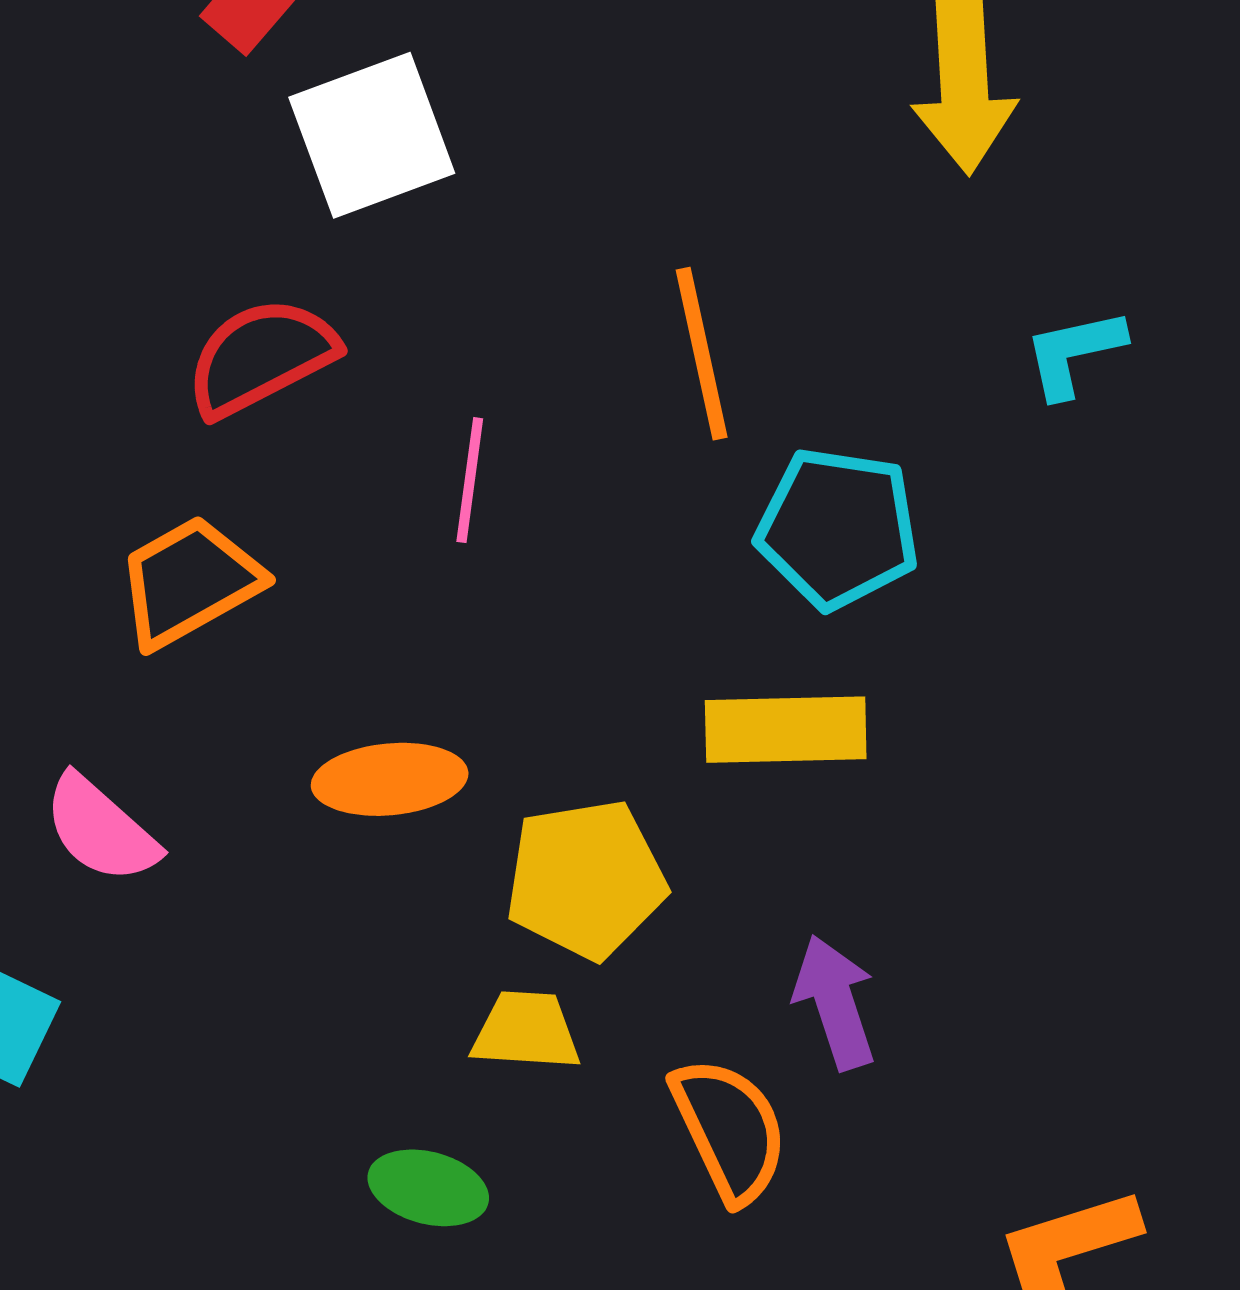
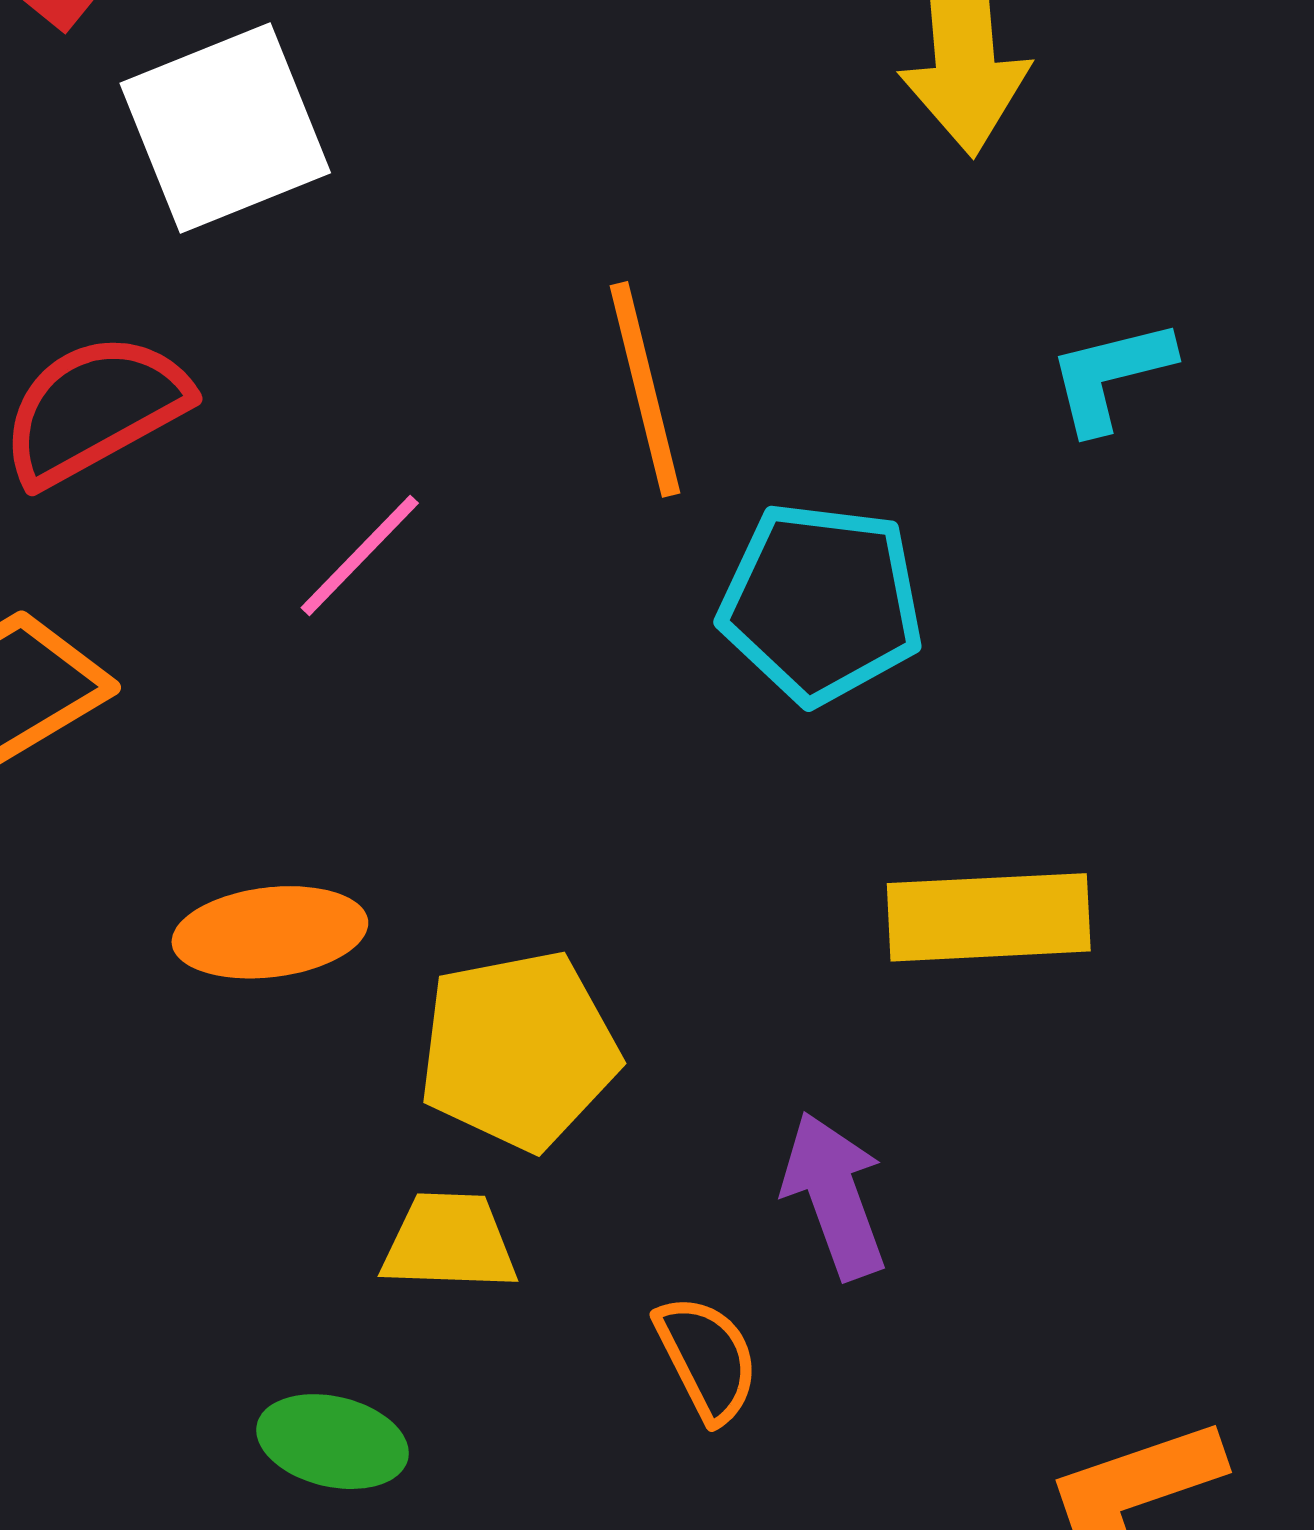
pink line: (470, 480) -> (360, 555), turned 38
yellow rectangle: (786, 730) -> (989, 917), moved
orange semicircle: (730, 1130) -> (707, 1358), size x0.7

